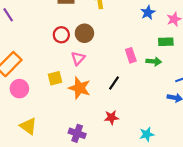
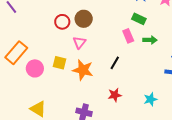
green rectangle: (166, 42) -> (139, 19), moved, turned 32
yellow square: (55, 78) -> (59, 63), turned 32
pink circle: (19, 89) -> (35, 68), moved
cyan star: (147, 134) -> (150, 99), moved

